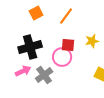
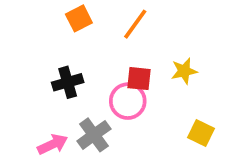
black cross: (30, 47) -> (68, 82), size x0.7
pink arrow: (23, 71) -> (53, 144), moved

